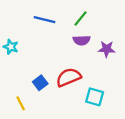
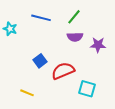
cyan star: (11, 47) -> (10, 29), moved
blue square: (40, 83) -> (40, 61), moved
yellow line: (21, 103) -> (27, 93), moved, turned -40

